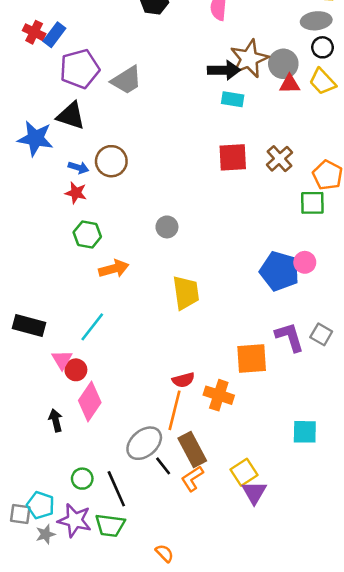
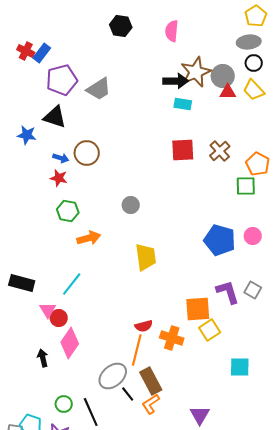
blue star: (35, 138) -> (27, 135), size x0.7
pink circle: (305, 262) -> (253, 236), moved
yellow square: (244, 472) -> (210, 330), moved

